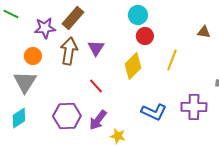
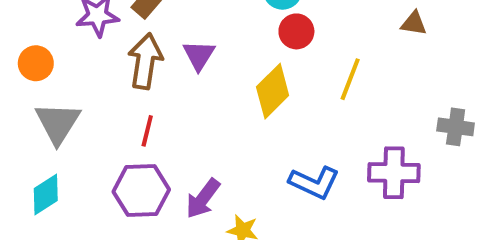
orange circle: (33, 56) -> (36, 63), moved
red line: (96, 86) -> (147, 131), moved, turned 56

